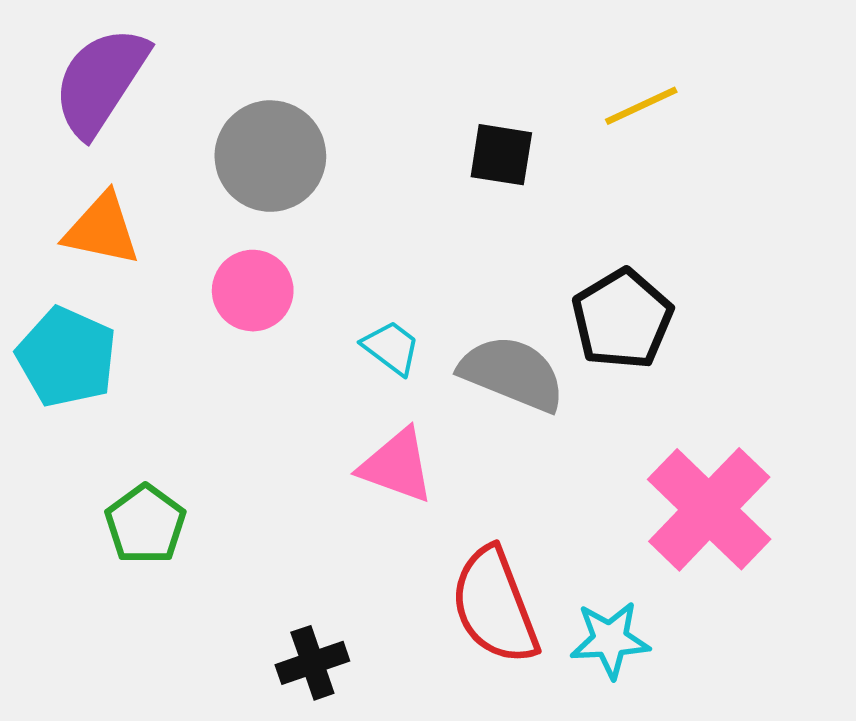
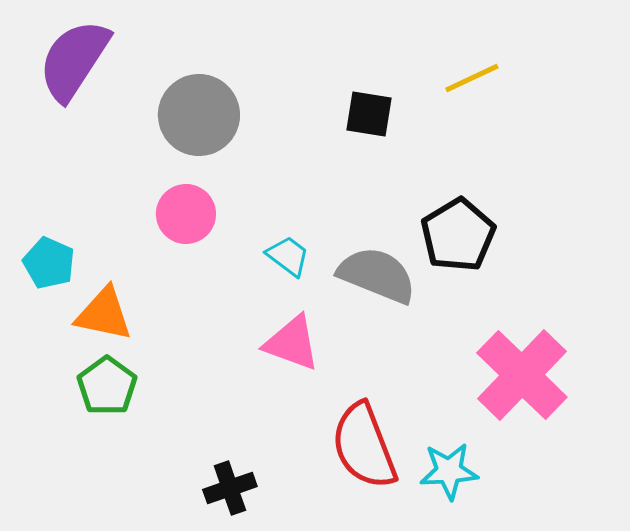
orange triangle: (102, 229) -> (104, 314), moved
cyan pentagon: (67, 357) -> (49, 263), size x0.7

